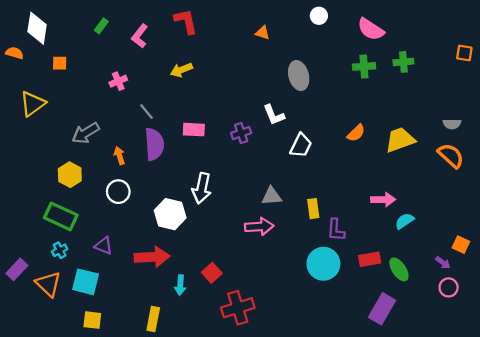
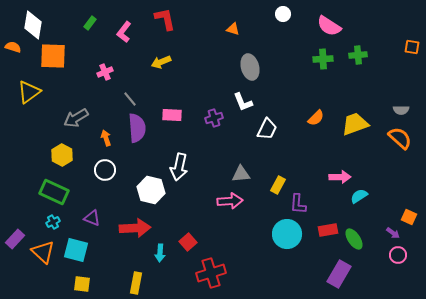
orange square: (60, 63) -> (53, 56), size x2.0
gray ellipse: (299, 76) -> (250, 67), moved
yellow rectangle: (313, 209) -> (278, 185), turned 36

